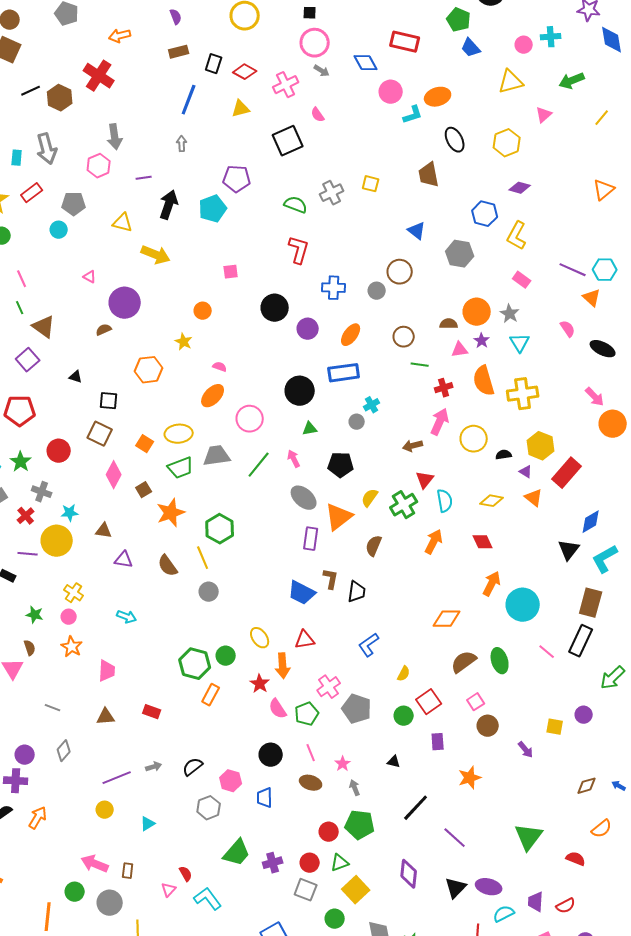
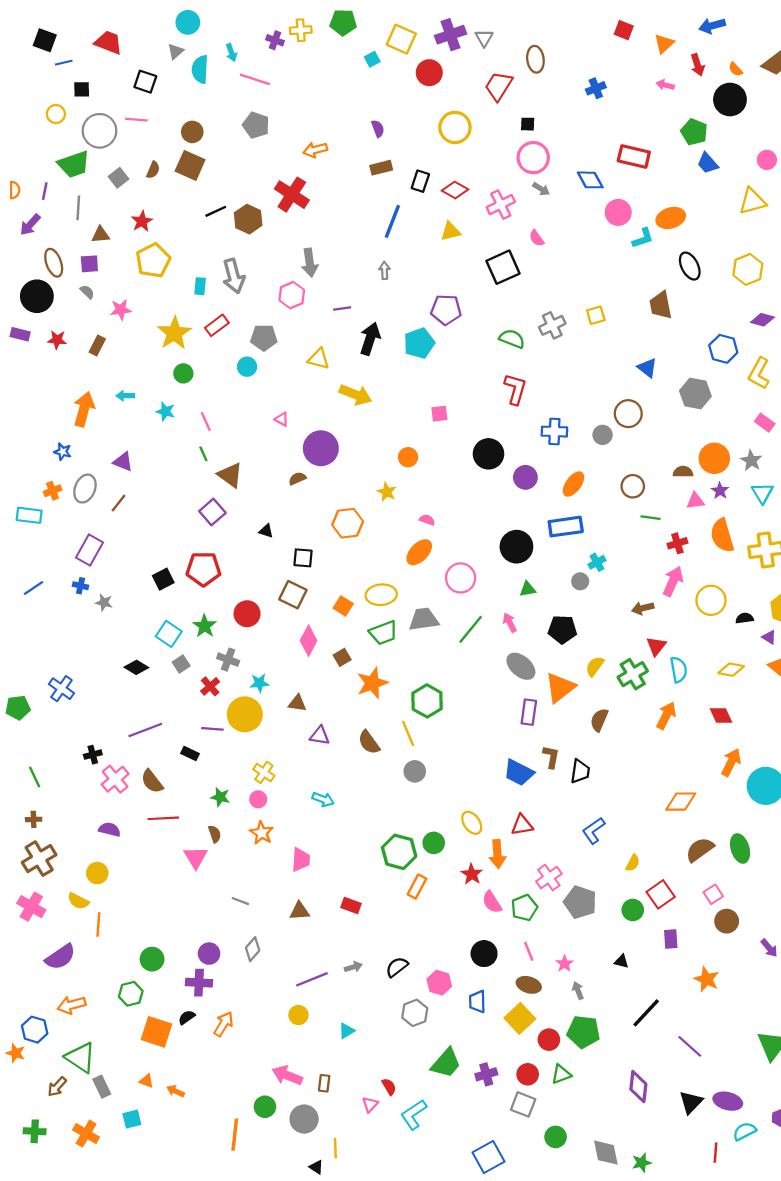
yellow square: (371, 184) -> (596, 315), turned -30
orange star: (470, 778) -> (707, 979), turned -30
yellow square: (356, 890) -> (520, 1018), moved
cyan L-shape: (208, 899) -> (414, 1115), turned -88

